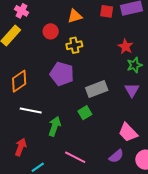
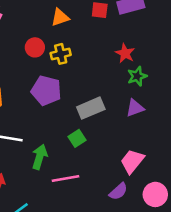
red circle: (51, 31) -> (35, 47), moved
purple triangle: (132, 90) -> (135, 108), turned 42
pink trapezoid: (128, 132) -> (132, 161), turned 85
pink line: (75, 157) -> (65, 179), moved, turned -35

